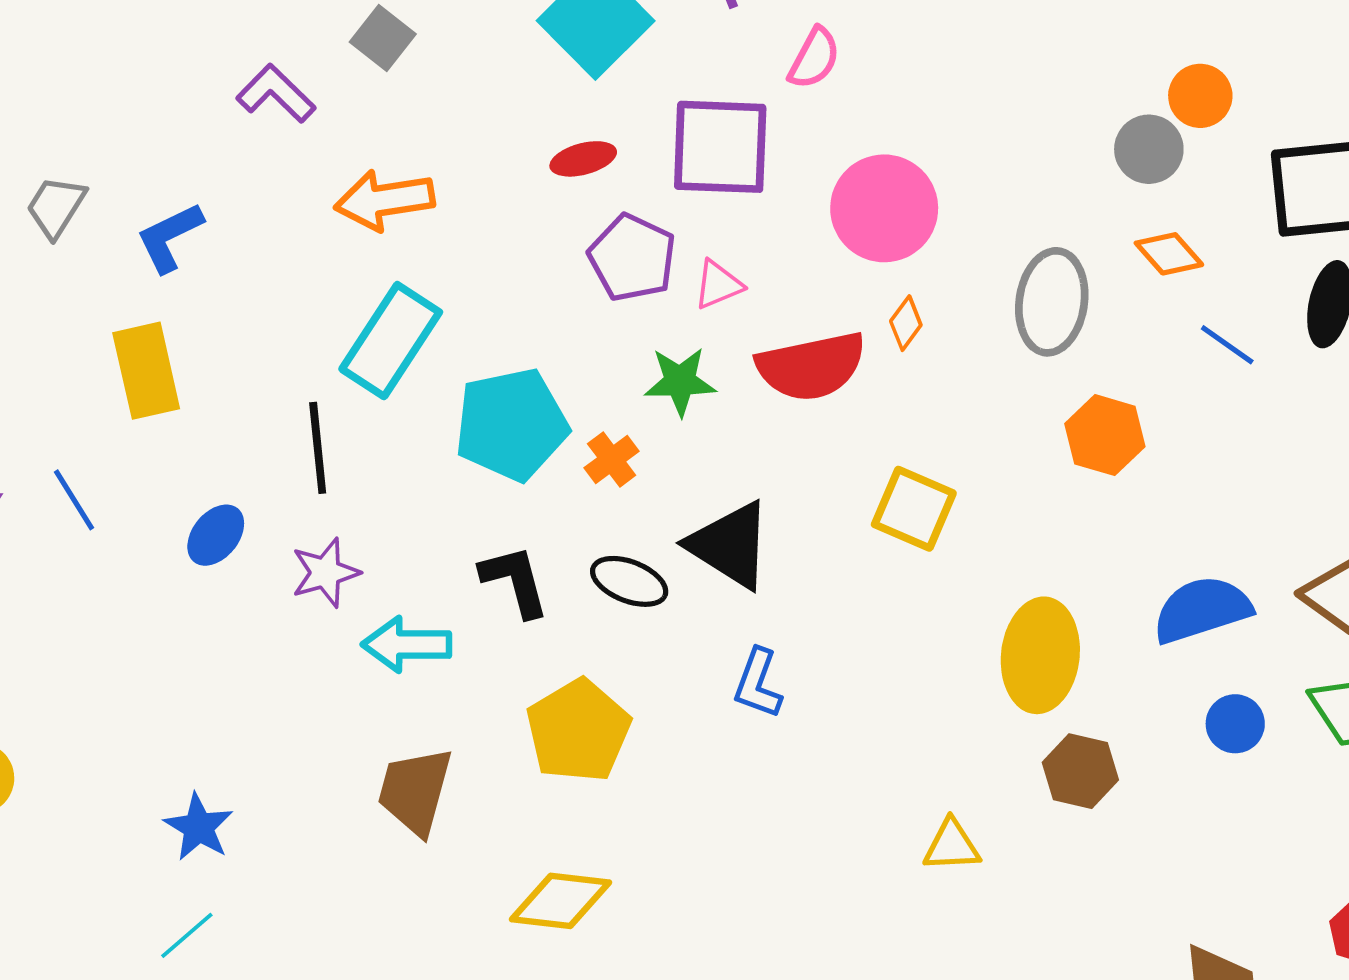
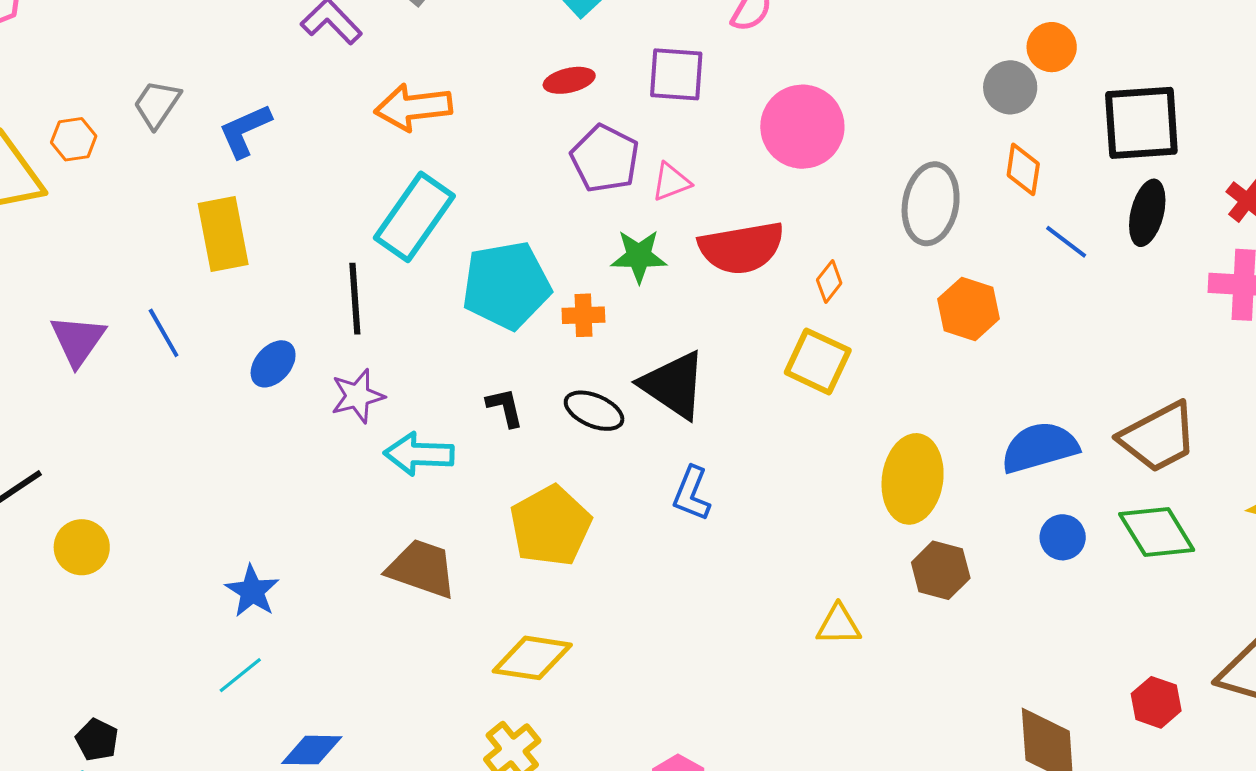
purple square: (720, 147) -> (676, 74), size x0.7
orange diamond: (1169, 254) -> (1023, 169), turned 48
orange diamond: (906, 323) -> (829, 282), moved
orange cross: (612, 460) -> (583, 315), turned 33
black L-shape: (515, 581) -> (505, 407), size x0.7
brown trapezoid: (415, 791) -> (422, 569), turned 92

